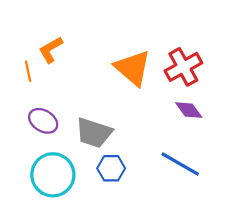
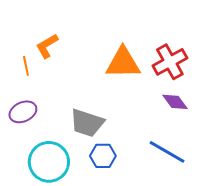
orange triangle: (133, 68) -> (123, 63), turned -42
purple ellipse: (43, 121) -> (23, 112), moved, turned -56

